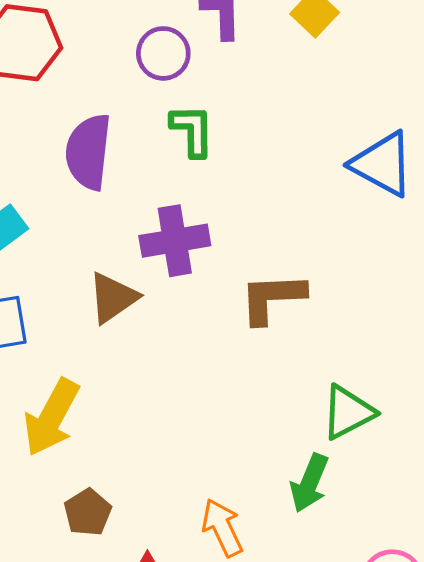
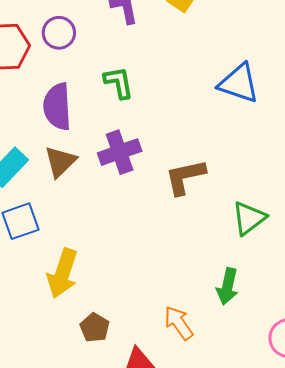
purple circle: (163, 53) -> (59, 33), moved
brown triangle: (113, 298) -> (60, 162), moved
green triangle: (348, 412) -> (249, 218), moved

